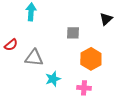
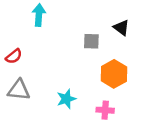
black triangle: (106, 19) -> (121, 28), moved, turned -40
gray triangle: (34, 58) -> (19, 90), moved

